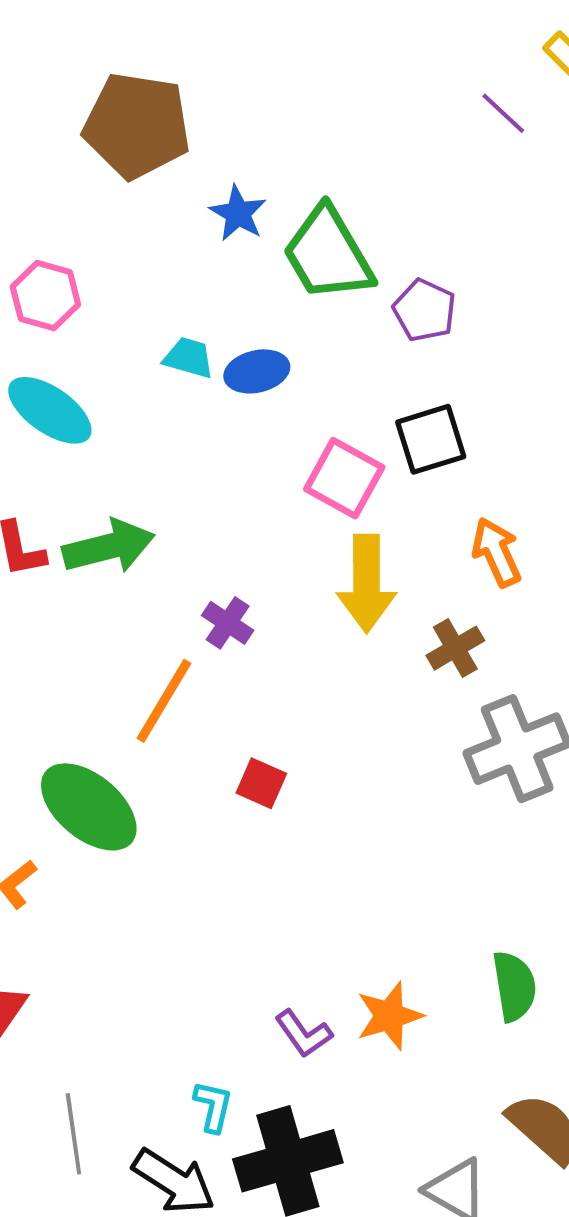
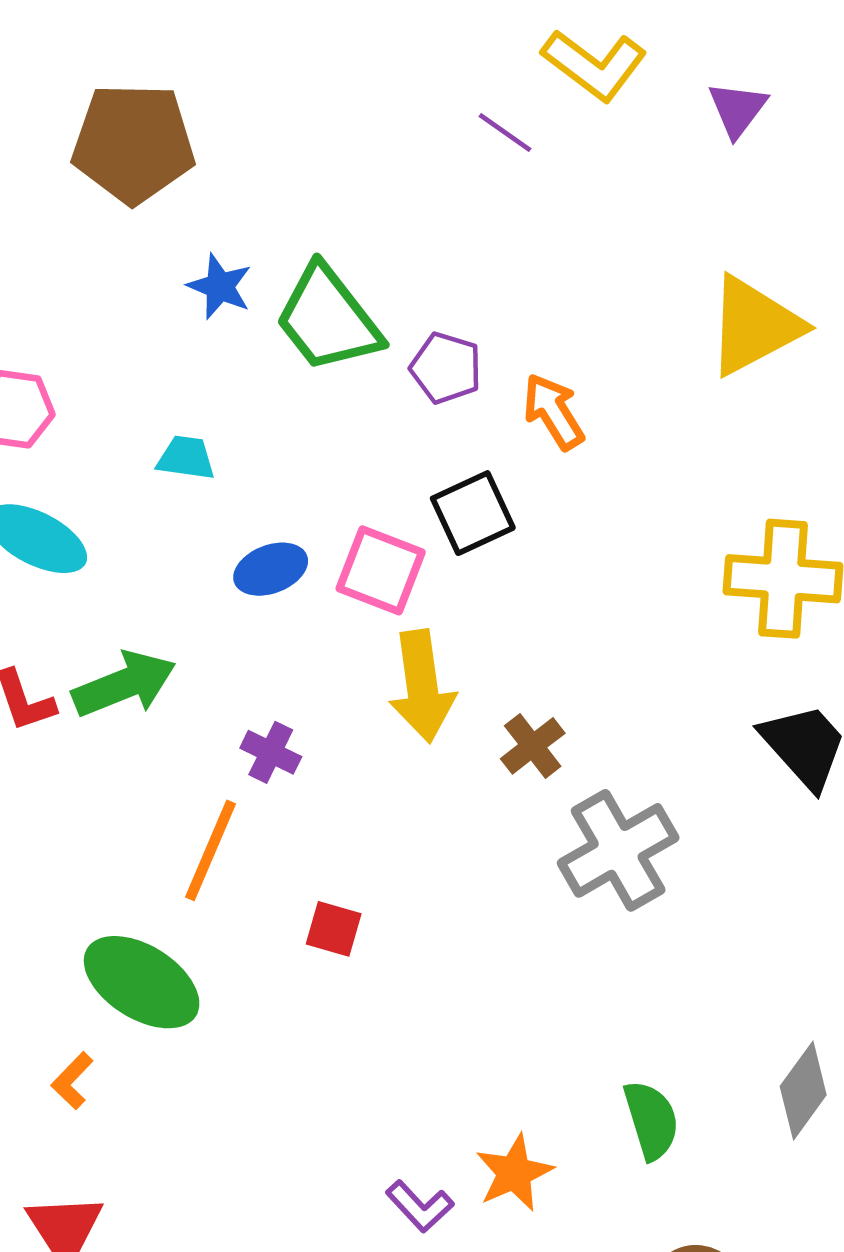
brown pentagon: (137, 126) -> (133, 143), moved
blue ellipse: (257, 371) -> (271, 569), moved
orange arrow: (497, 552) -> (554, 412), moved

